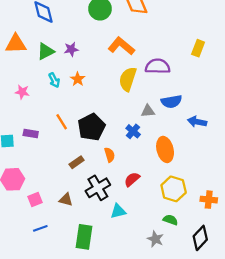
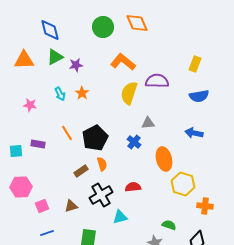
green triangle: (46, 51) -> (55, 57), moved
blue semicircle: (171, 101) -> (199, 96), moved
orange semicircle: (110, 155) -> (102, 164), moved
red semicircle: (132, 179) -> (133, 187), turned 35
yellow hexagon: (174, 189) -> (183, 184), moved
brown triangle: (66, 200) -> (71, 206), turned -32

